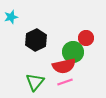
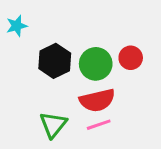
green circle: (73, 52) -> (96, 64), moved

